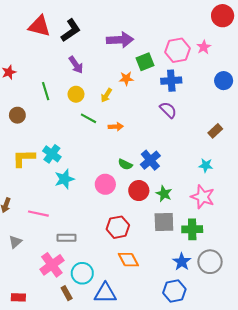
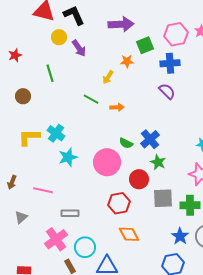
black L-shape: (71, 30) -> (74, 15), turned -80
yellow circle: (76, 94) -> (59, 37), moved
pink circle: (105, 184) -> (107, 162), size x1.4
red circle: (139, 191) -> (139, 179), moved
green star: (164, 194) -> (158, 162), moved

